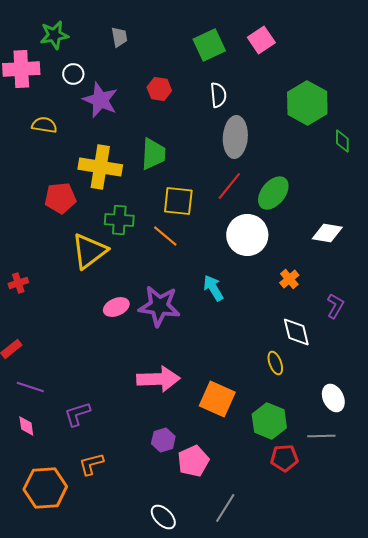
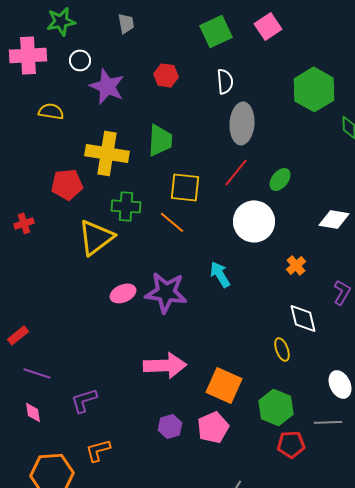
green ellipse: (273, 193) -> (280, 179), size x0.7
red cross: (18, 283) -> (24, 223), moved
pink pentagon: (193, 461) -> (213, 427), moved

